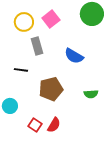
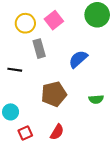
blue semicircle: (74, 56) -> (78, 59), turned 108
black line: (21, 70) -> (15, 70), moved
red square: (35, 125) -> (25, 133), moved, turned 32

